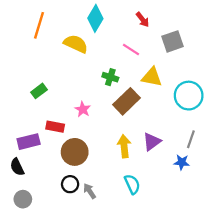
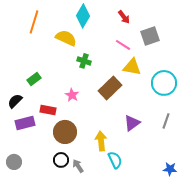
pink line: (131, 49) -> (123, 45), moved
green cross: (110, 77) -> (84, 61), moved
yellow arrow: (124, 146) -> (101, 141), moved
blue star: (182, 162) -> (170, 169), moved
black semicircle: (17, 167) -> (15, 101), moved, turned 70
gray circle: (23, 199) -> (14, 162), moved

